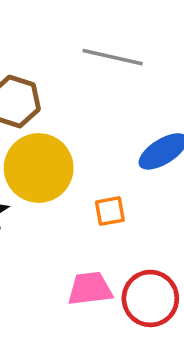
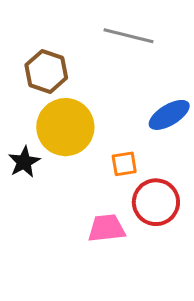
red circle: (150, 298) -> (156, 202), moved

